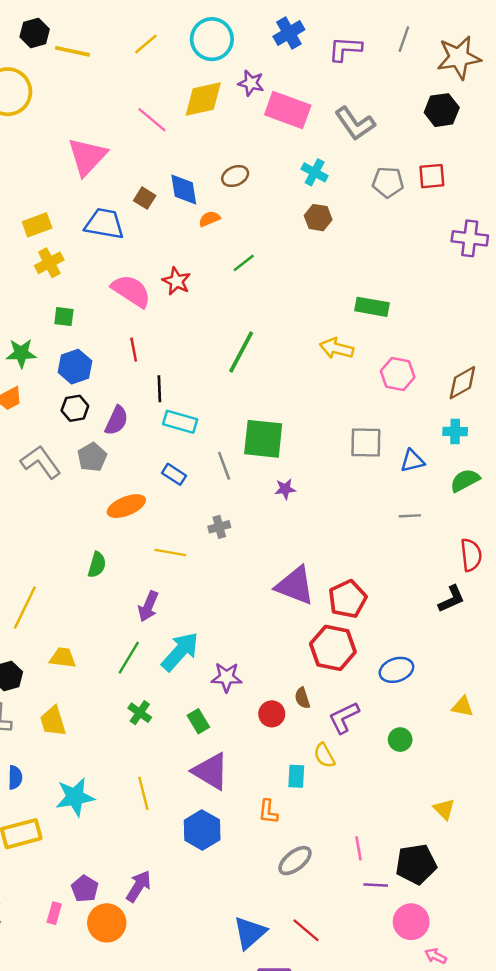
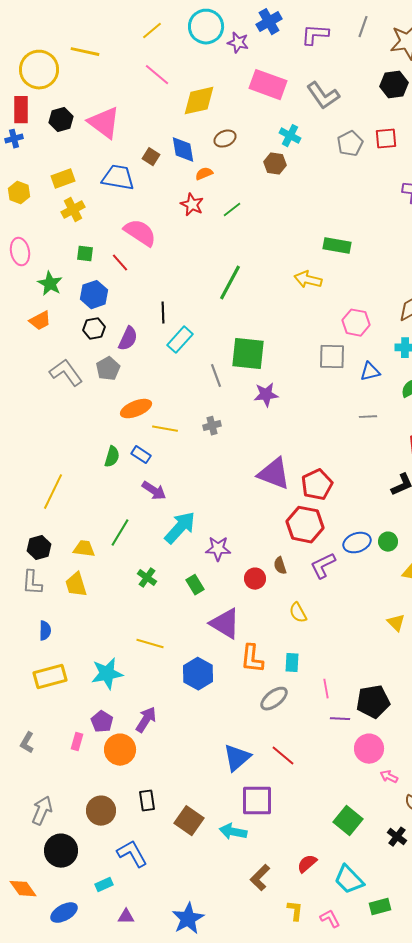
black hexagon: (35, 33) -> (61, 120), moved
yellow line: (73, 51) -> (85, 52), moved
purple star: (251, 83) -> (238, 43), moved
yellow diamond: (203, 99) -> (199, 101), moved
pink line: (152, 120) -> (157, 75), moved
pink triangle: (87, 156) -> (104, 123), turned -36
gray pentagon: (388, 182) -> (350, 144), turned -30
brown hexagon: (318, 218) -> (275, 164), moved
red star: (176, 281) -> (192, 205), moved
red line: (134, 350) -> (120, 263), moved, turned -30
green star: (21, 353) -> (50, 284), turned 30
pink hexagon: (398, 374) -> (356, 323), moved
cyan rectangle: (180, 422) -> (180, 340), turned -64
blue rectangle: (174, 474) -> (141, 455), moved
purple star: (285, 489) -> (266, 395), size x1.4
yellow line: (170, 553) -> (165, 429), moved
purple arrow: (148, 606) -> (154, 491), turned -80
yellow trapezoid: (63, 658) -> (84, 549), moved
green line: (129, 658) -> (120, 533), moved
purple L-shape: (344, 718) -> (323, 566), moved
green circle: (400, 740) -> (388, 542), moved
purple triangle: (211, 771) -> (225, 624), moved
cyan rectangle: (296, 776) -> (292, 663), moved
yellow line: (143, 793) -> (150, 644), turned -60
cyan star: (75, 797) -> (107, 674), moved
yellow triangle: (444, 809) -> (396, 623), moved
orange L-shape: (268, 812) -> (252, 659), size x1.4

